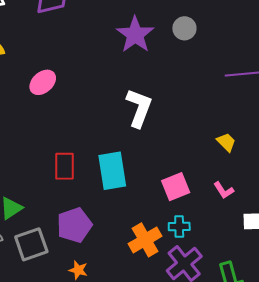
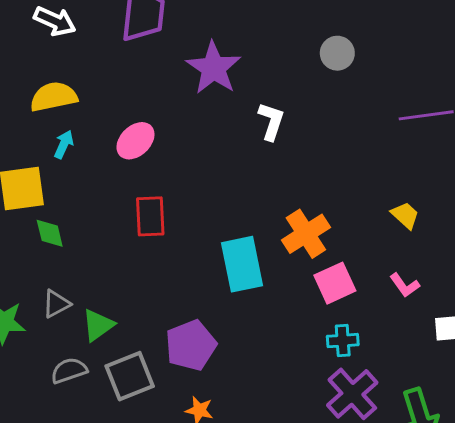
purple star: (135, 35) -> (214, 68), moved
white L-shape: (139, 108) -> (271, 121), moved, size x0.7
red rectangle: (64, 166) -> (150, 216), moved
orange cross: (145, 240) -> (306, 234), moved

